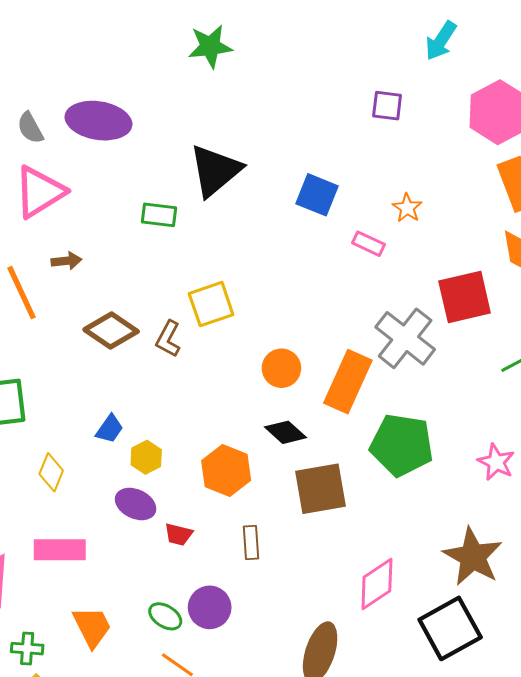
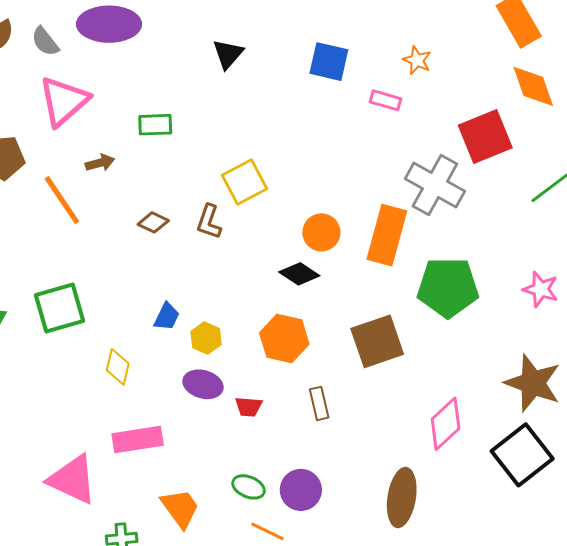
black triangle: (215, 171) -> (228, 54), size x0.6
green rectangle: (159, 215) -> (155, 125), moved
brown diamond: (111, 330) -> (153, 222), size x0.6
black diamond: (286, 432) -> (299, 274), moved
purple circle: (210, 607) -> (301, 490), moved

